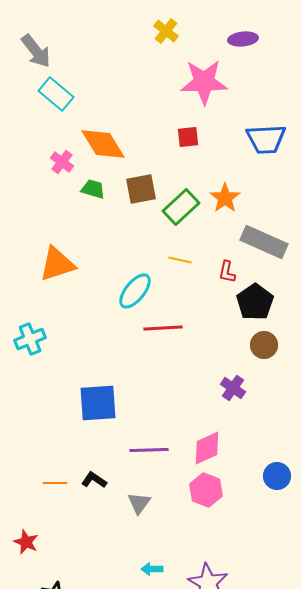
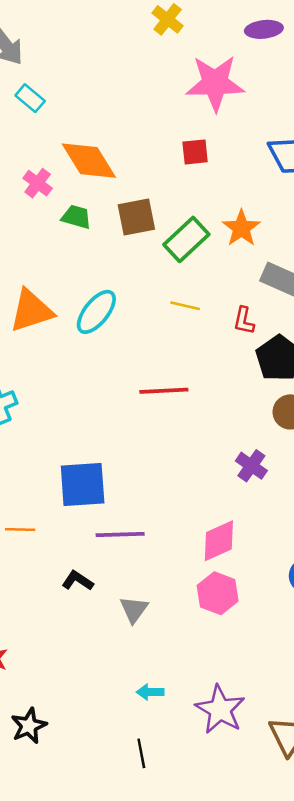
cyan rectangle: (56, 94) -> (30, 98), size x0.7
cyan ellipse: (135, 291) -> (96, 312), moved
purple line: (149, 450) -> (120, 534), moved
orange line: (55, 483) -> (20, 529), moved

